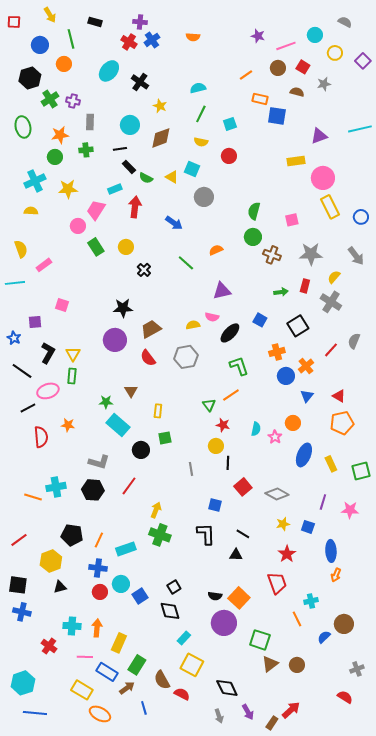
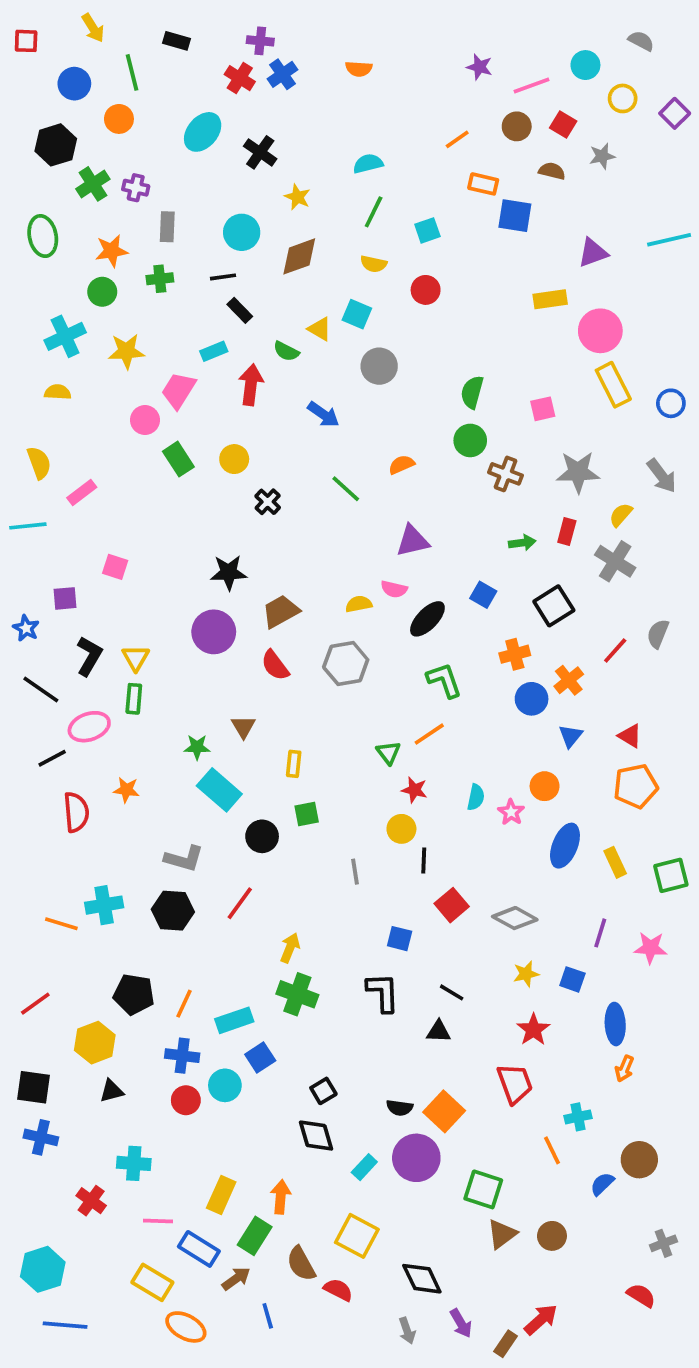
green semicircle: (146, 178) -> (286, 351), moved
blue square: (140, 596) -> (260, 1057), moved
orange arrow: (97, 628) -> (281, 1197), moved
cyan rectangle: (184, 638) -> (364, 1167), moved

